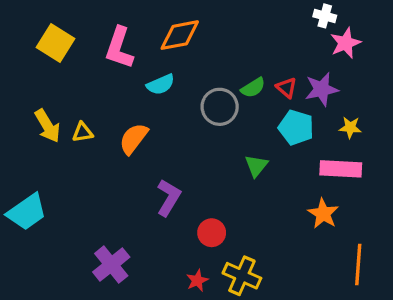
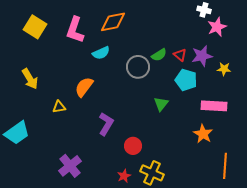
yellow star: (350, 127) -> (224, 69), moved
yellow triangle: (83, 132) -> (59, 107), moved

